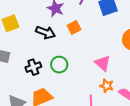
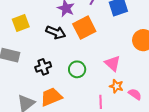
orange square: (74, 27) -> (84, 28), size x1.6
green circle: (59, 65) -> (77, 69), moved

